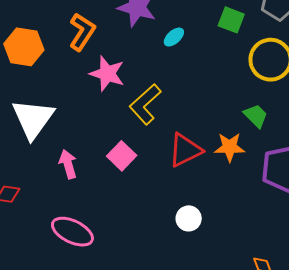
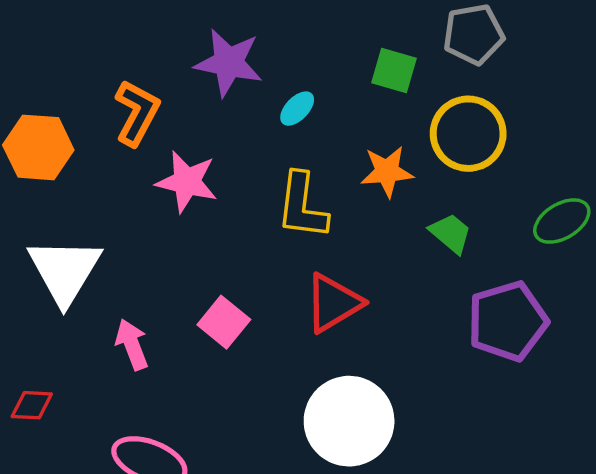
yellow L-shape: (145, 104) -> (302, 206), moved, turned -36
orange star: (230, 147) -> (387, 172), moved
white circle: (189, 218) -> (349, 421), size x2.0

